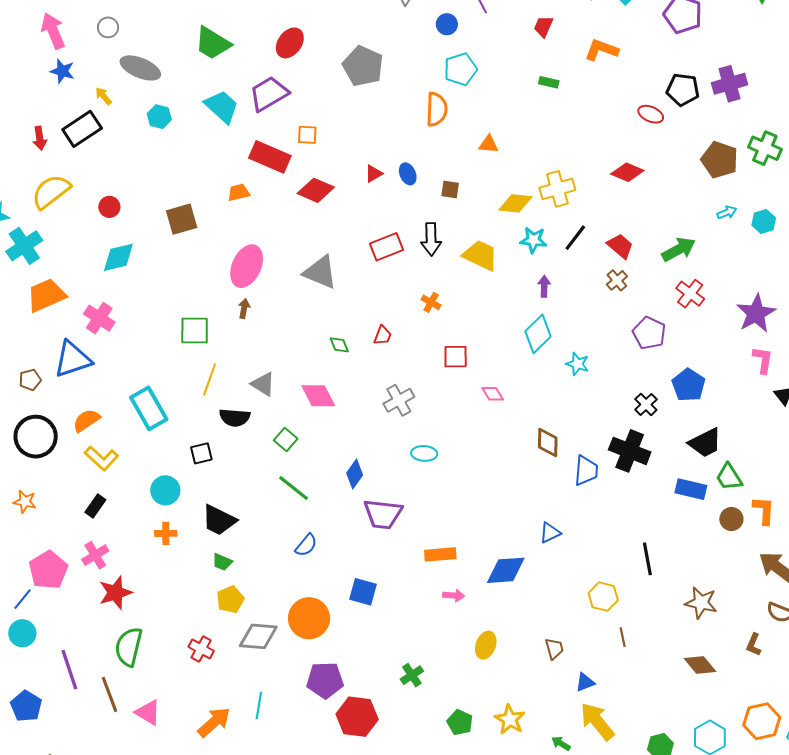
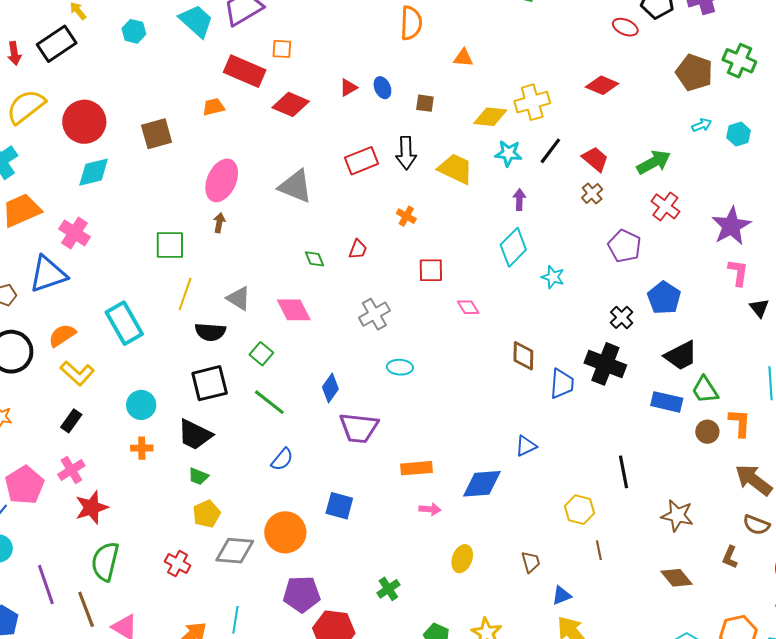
red circle: (109, 207) -> (84, 122), size x2.0
black square: (201, 453) -> (210, 383), moved, size x1.6

